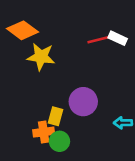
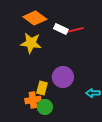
orange diamond: (22, 30) -> (35, 18), moved
white rectangle: (118, 38) -> (61, 29), moved

